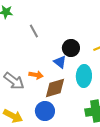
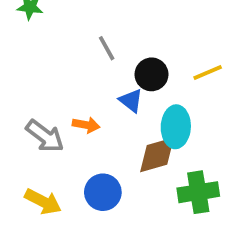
gray line: (34, 31) -> (107, 48), moved
brown diamond: (55, 88) -> (157, 155), moved

